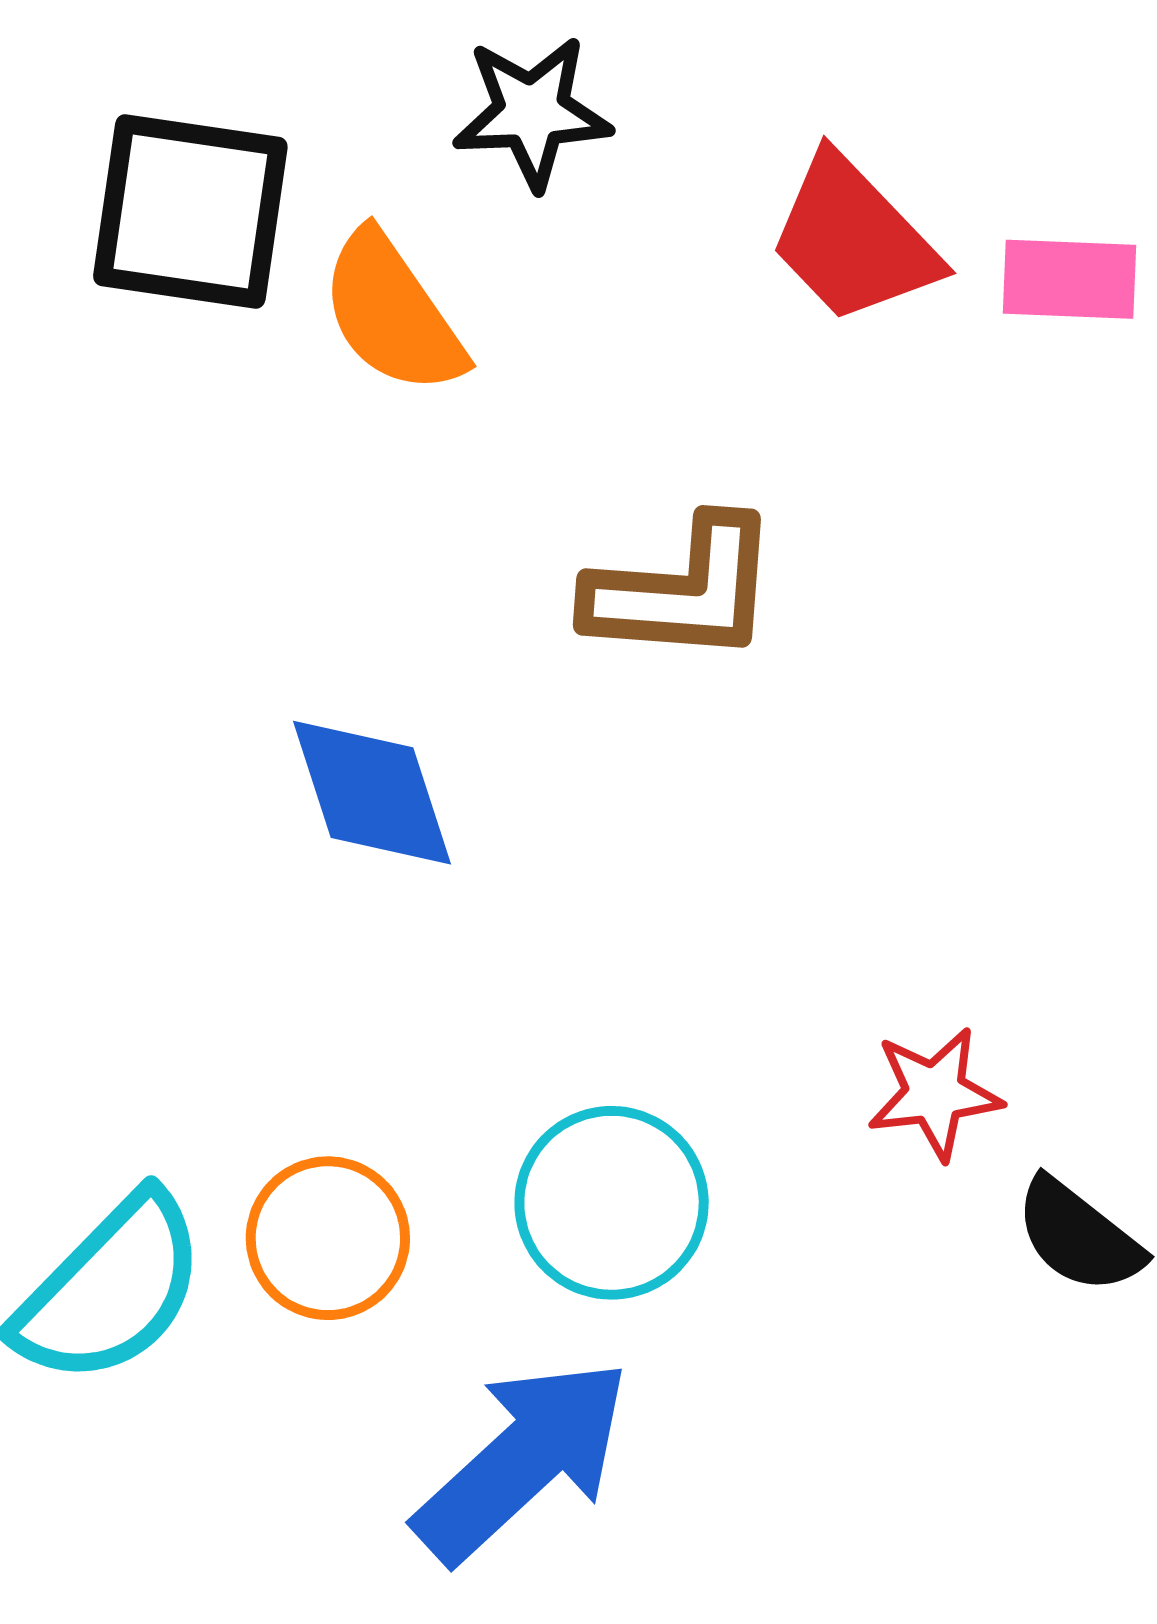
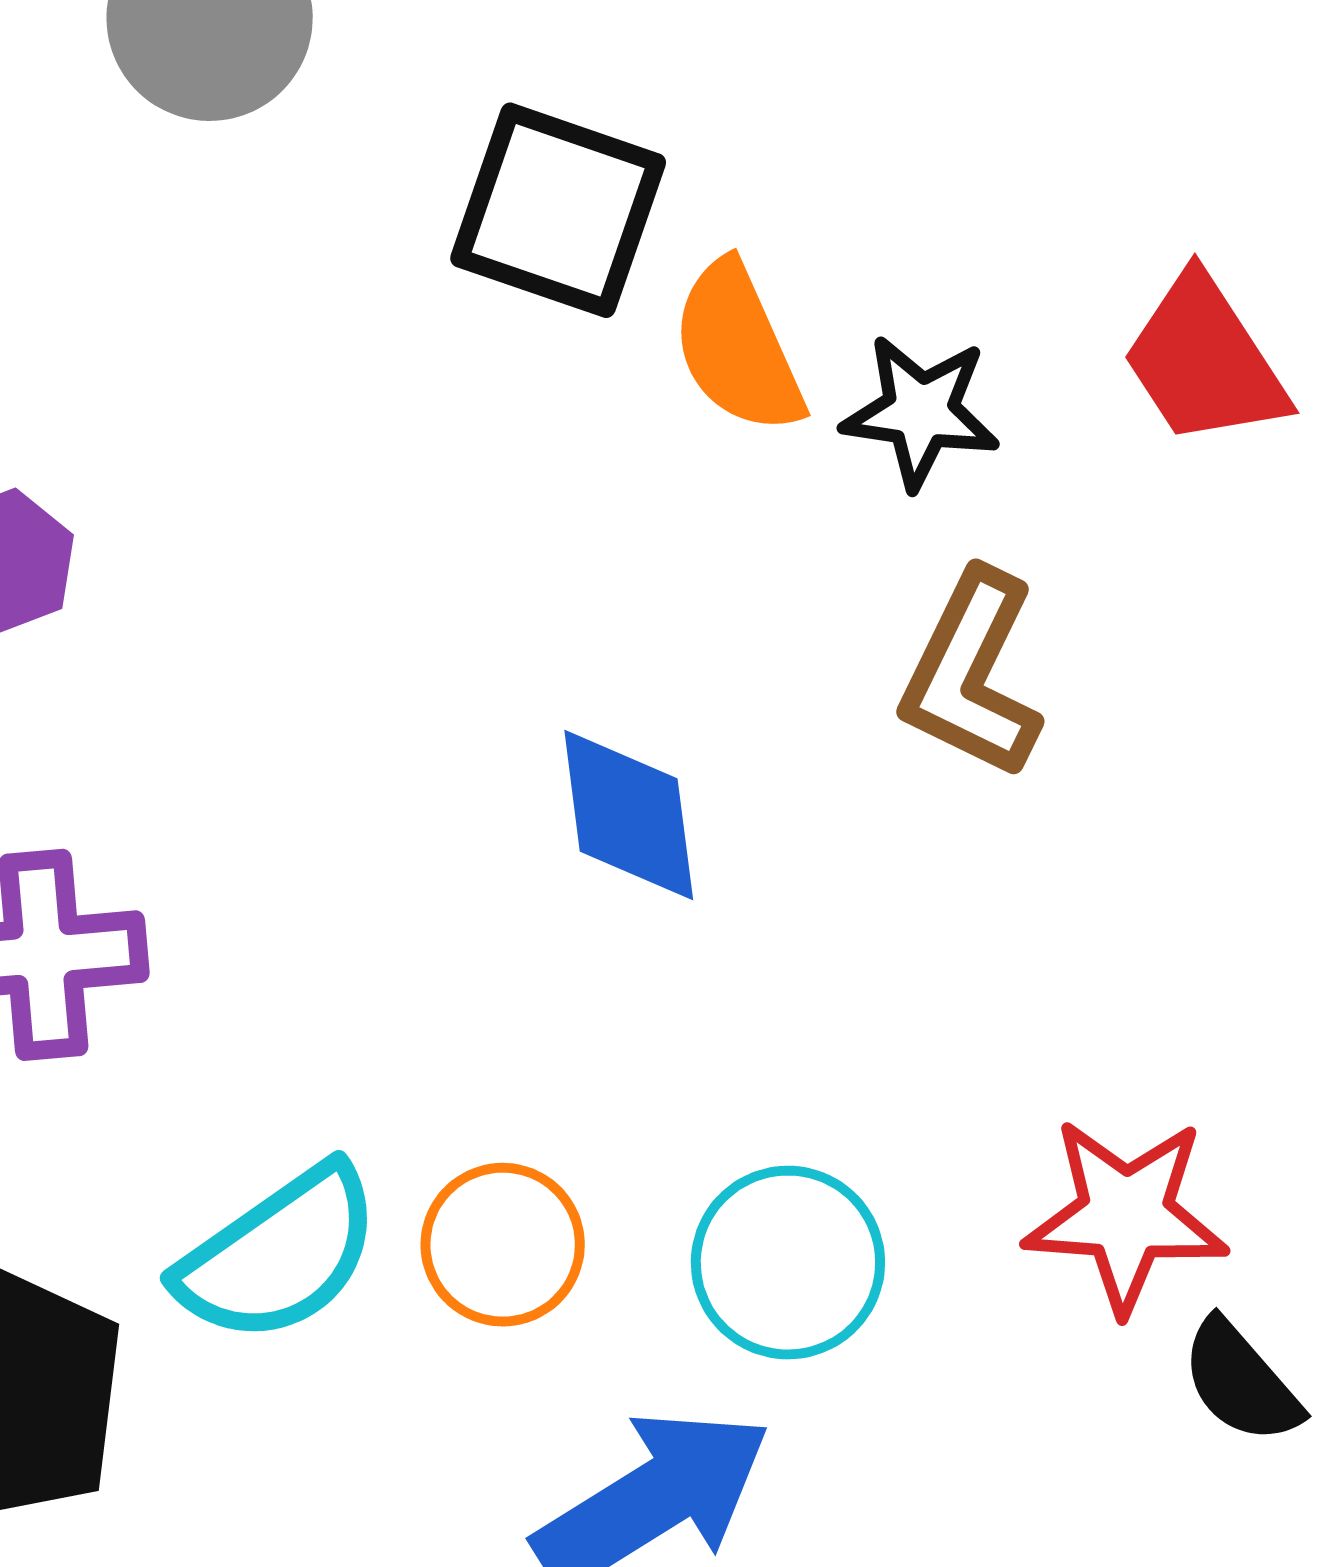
black star: (532, 112) -> (921, 412), moved
brown L-shape: (683, 591) -> (972, 674), turned 101
red star: (935, 1093) -> (1126, 1215), size x1.5

